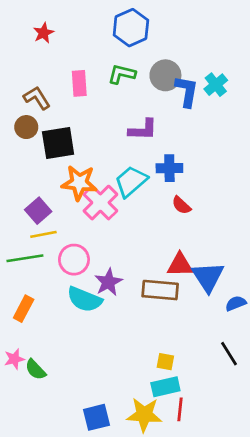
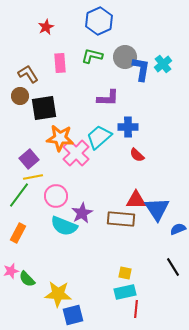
red star: (43, 33) -> (46, 27), moved
green line: (25, 258) -> (19, 195), turned -44
yellow star: (144, 415) -> (58, 294), moved

